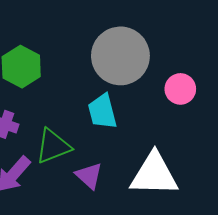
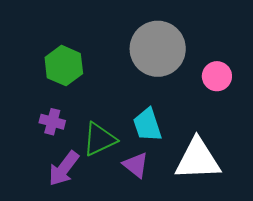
cyan trapezoid: (102, 111) -> (147, 125), moved

